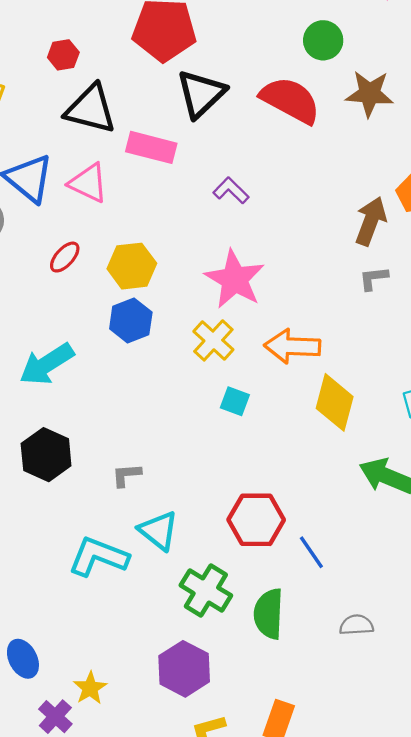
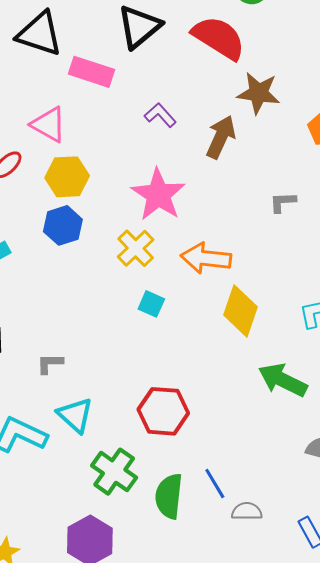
brown star: (369, 94) -> (259, 93), moved
pink triangle: (88, 183) -> (49, 124), moved
brown arrow: (371, 221) -> (221, 137), moved
blue line: (311, 552) -> (215, 483), moved

